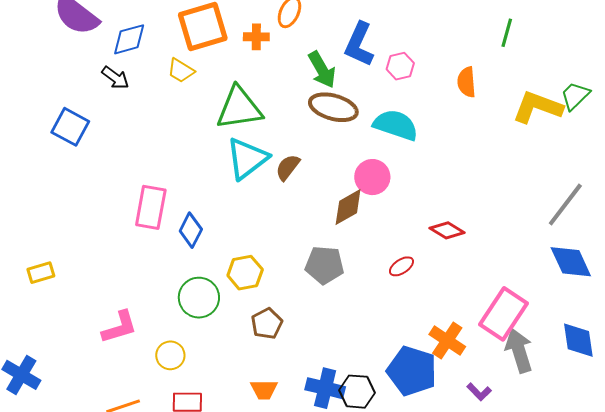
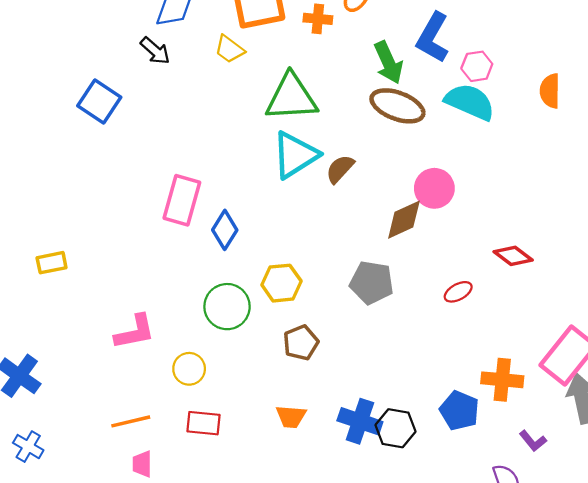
cyan semicircle: (396, 125) -> (470, 102), moved
orange cross: (447, 340) -> (502, 380), turned -33
blue pentagon: (412, 371) -> (459, 411), size x0.7

